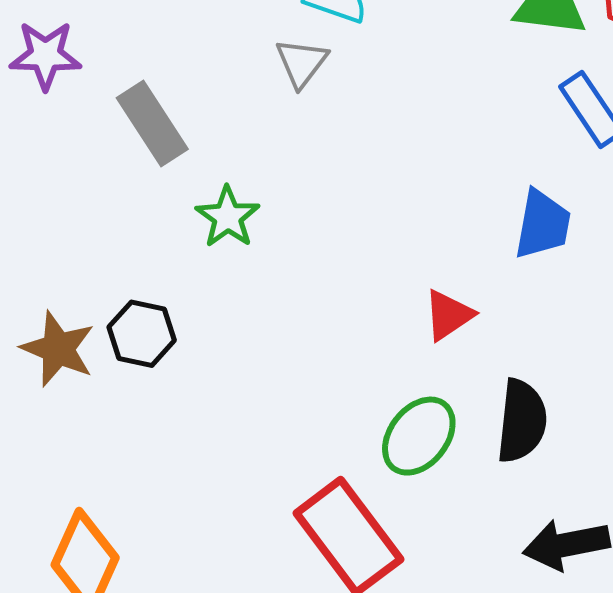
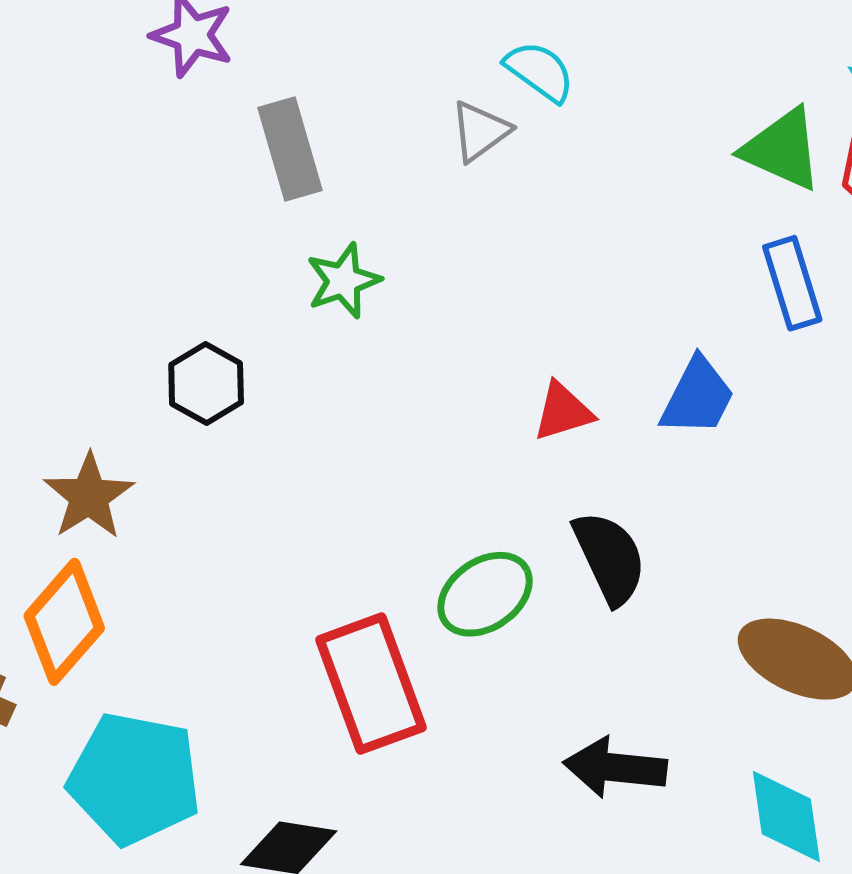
red triangle: (448, 315) -> (563, 412), moved
brown star: (58, 349) -> (89, 496), moved
black semicircle: (522, 421) -> (610, 558), moved, turned -48

